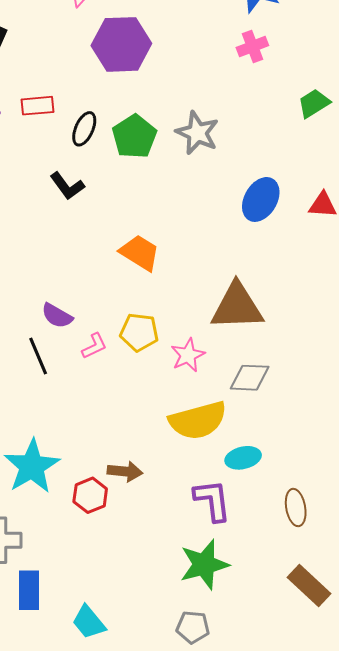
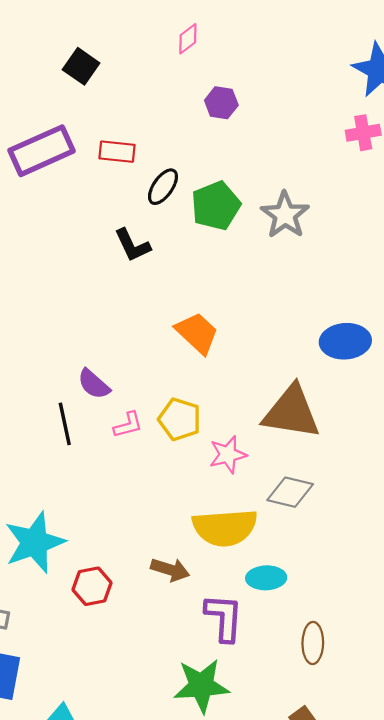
purple hexagon: (121, 44) -> (221, 103), size x0.5
blue ellipse: (261, 199) -> (345, 341), moved, turned 45
brown arrow: (125, 471) -> (170, 570), moved

